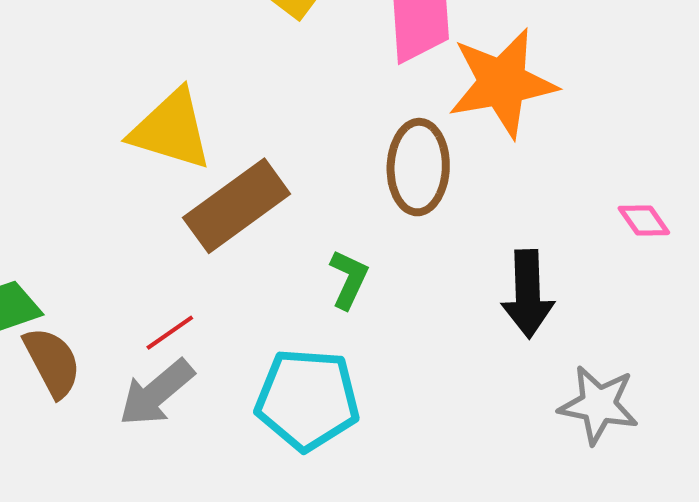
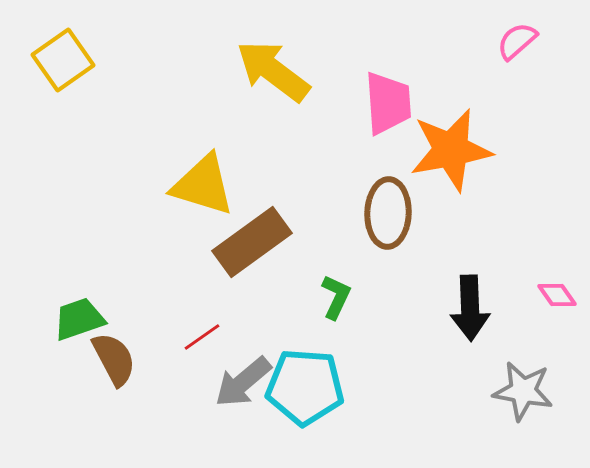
pink diamond: (644, 220) -> (557, 295), moved
gray arrow: (156, 393) -> (243, 382), moved

